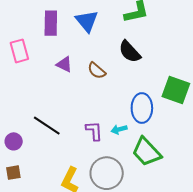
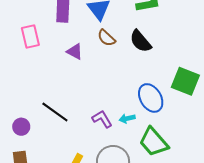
brown semicircle: (97, 71) -> (106, 38), moved
blue ellipse: (142, 108) -> (151, 98), turned -32
purple L-shape: (94, 131) -> (102, 119), turned -30

